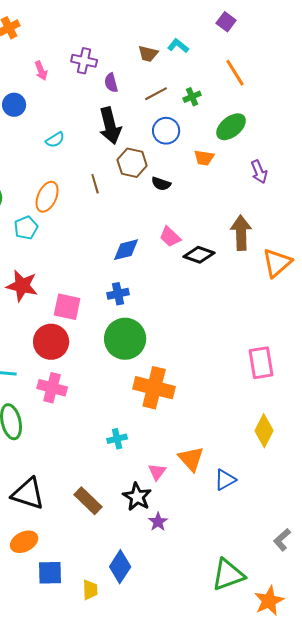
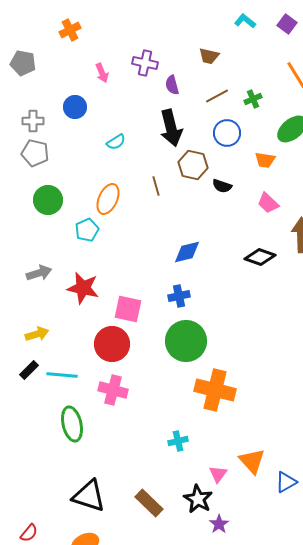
cyan L-shape: (178, 46) -> (245, 21), moved
pink trapezoid: (170, 237) -> (268, 203), moved

